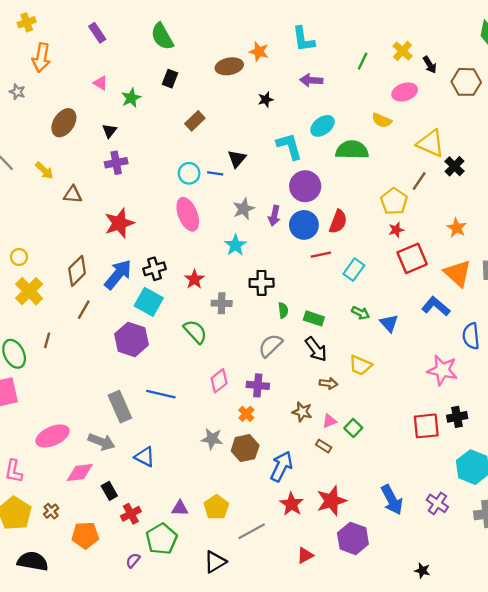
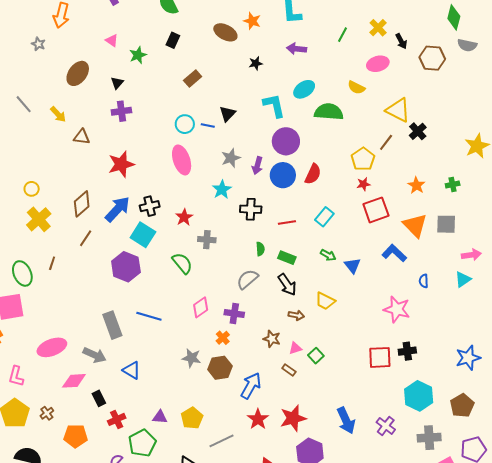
brown ellipse: (229, 66) -> (225, 32), turned 35
red line: (321, 255) -> (287, 223), moved
black cross: (262, 283) -> (251, 209), moved
blue semicircle: (471, 336) -> (424, 281), size x0.6

